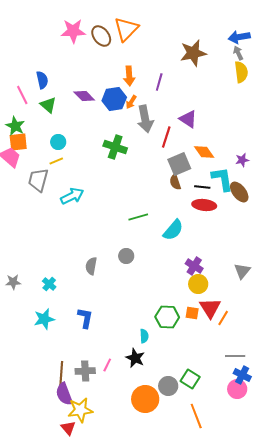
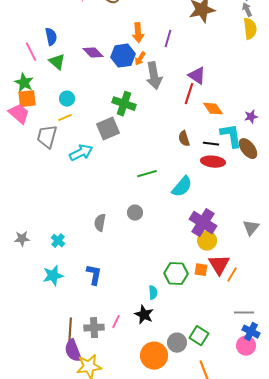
red line: (166, 137) -> (189, 94), moved
gray square: (179, 164) -> (108, 129), moved
purple cross: (194, 266) -> (203, 223), size x1.5

